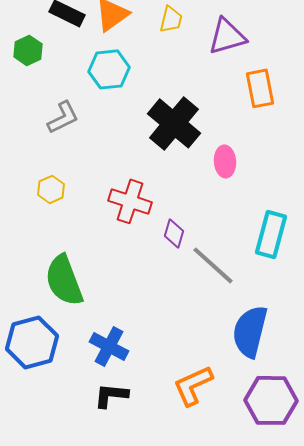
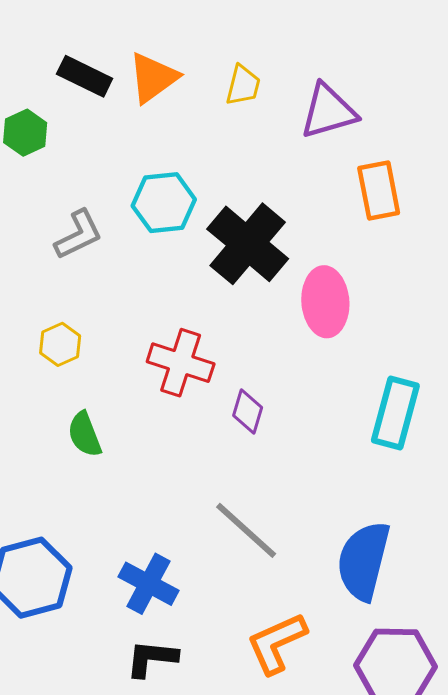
cyan hexagon: (109, 69) -> (164, 203), moved
pink ellipse: (225, 161) -> (325, 302), size x1.4
gray line: (213, 265) -> (246, 530), moved
green semicircle: (64, 280) -> (85, 434), moved, size x0.6

